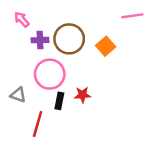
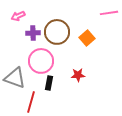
pink arrow: (22, 19) -> (18, 16), turned -72
gray triangle: (18, 95) -> (15, 78), size x1.6
red star: (83, 95) -> (78, 75), moved

